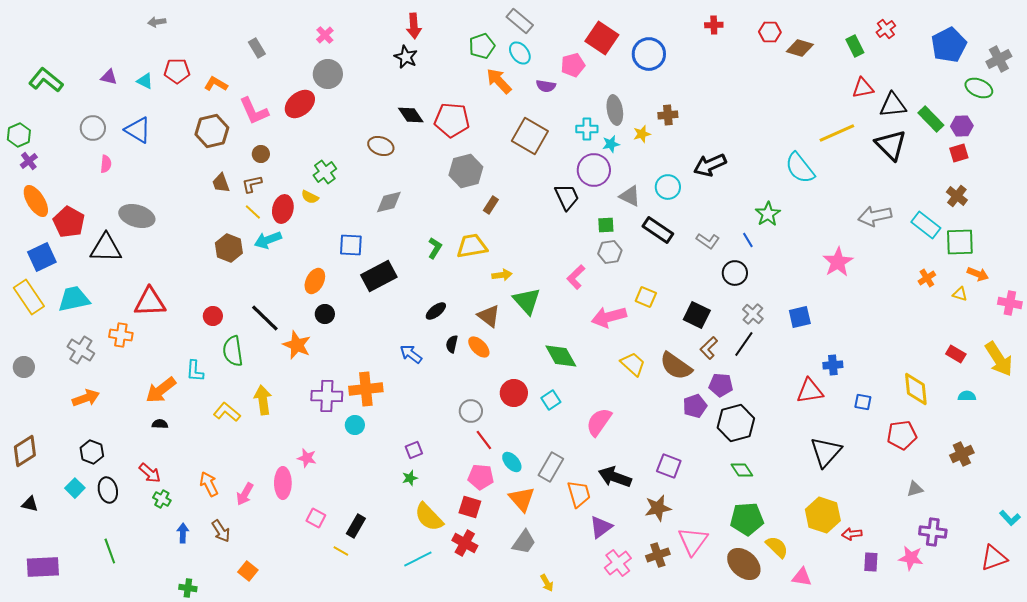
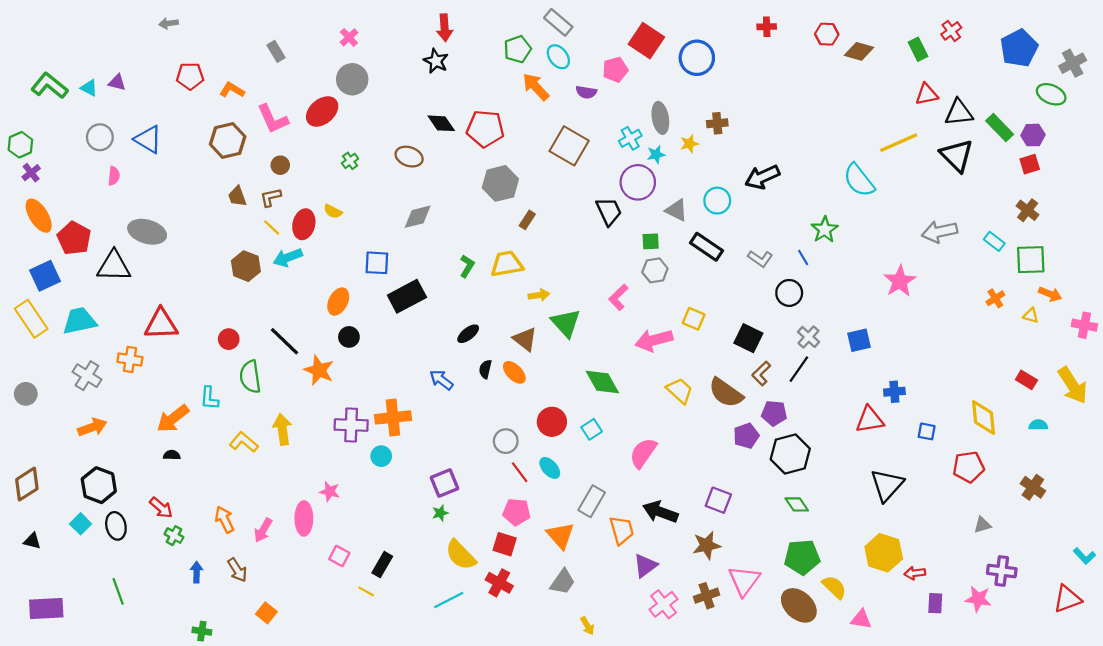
cyan triangle: (145, 81) -> (89, 88), moved
cyan cross: (587, 129) -> (630, 138), turned -30
green cross: (325, 172) -> (350, 161), moved, size x0.7
cyan rectangle: (926, 225) -> (994, 241), size x0.7
purple square: (414, 450) -> (445, 483), size x1.5
black hexagon: (92, 452) -> (99, 485), size x1.4
brown cross: (962, 454) -> (1033, 487), turned -30
cyan ellipse: (512, 462) -> (550, 468), moved

